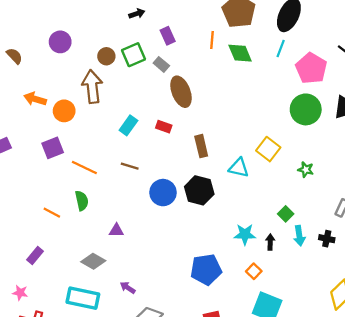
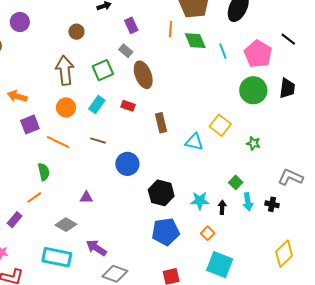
purple circle: (60, 42) -> (20, 22), moved
cyan line: (281, 48) -> (223, 51), moved, turned -42
green square: (133, 55) -> (103, 70), moved
brown circle: (106, 56) -> (76, 32), moved
orange arrow: (35, 99) -> (17, 96), moved
orange circle: (64, 111) -> (66, 107), moved
black hexagon: (199, 190) -> (161, 193), moved
green semicircle: (82, 201) -> (44, 172), moved
orange line: (52, 213) -> (34, 197), moved, turned -63
purple arrow: (128, 288) -> (96, 248), size x1.5

